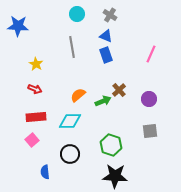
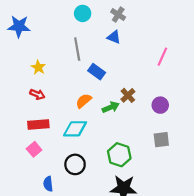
blue rectangle: (106, 55) -> (97, 72), moved, turned -35

